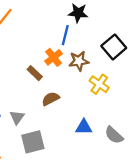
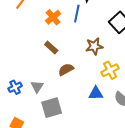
orange cross: (54, 57) -> (53, 17), moved
brown star: (79, 61) -> (94, 46), moved
yellow cross: (99, 84) -> (110, 70), moved, turned 30

